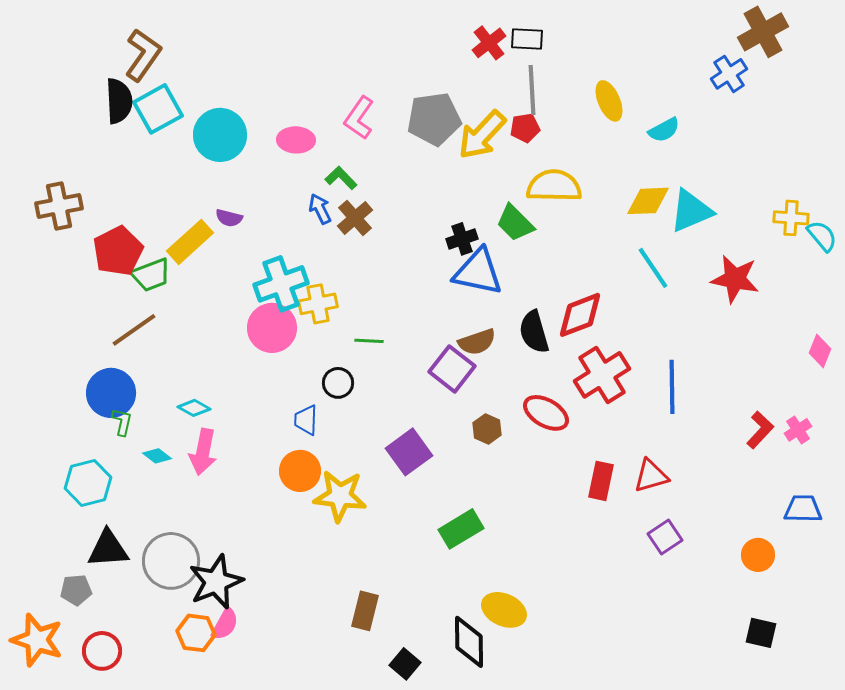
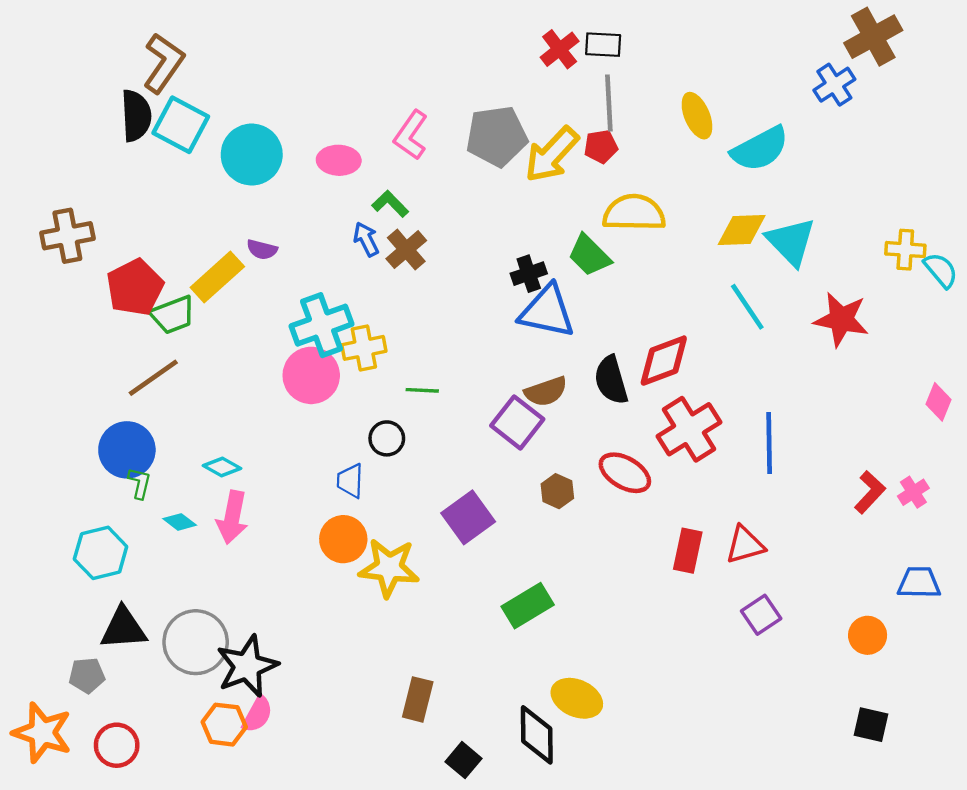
cyan square: (158, 109) -> (181, 125), turned -33
cyan semicircle: (664, 130) -> (760, 149), size x1.6
cyan triangle: (691, 211) -> (791, 242), turned -51

